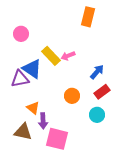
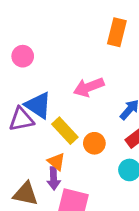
yellow rectangle: (51, 56) -> (65, 131), moved
pink arrow: (68, 56) -> (89, 87), size x1.5
orange triangle: (33, 108) -> (56, 162), moved

